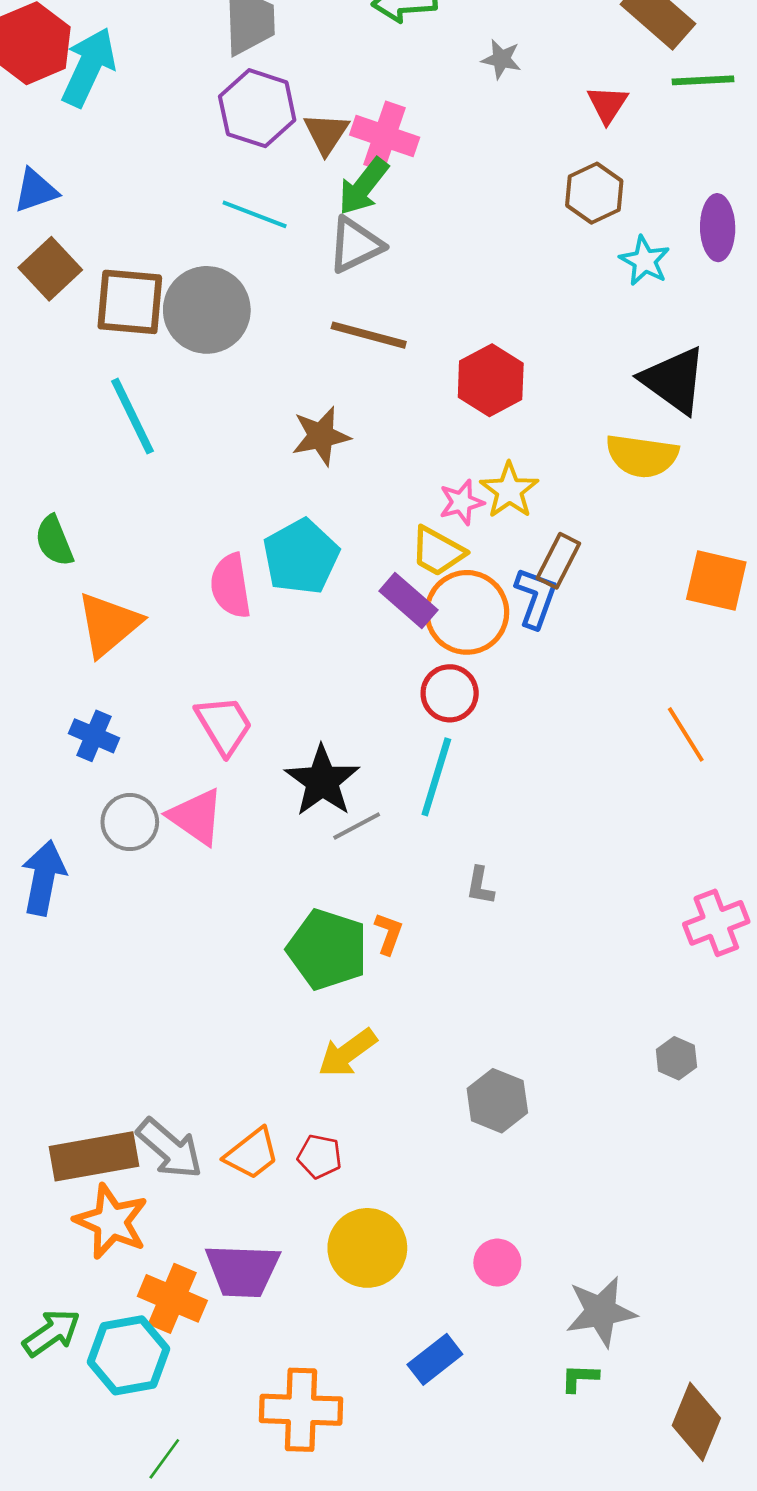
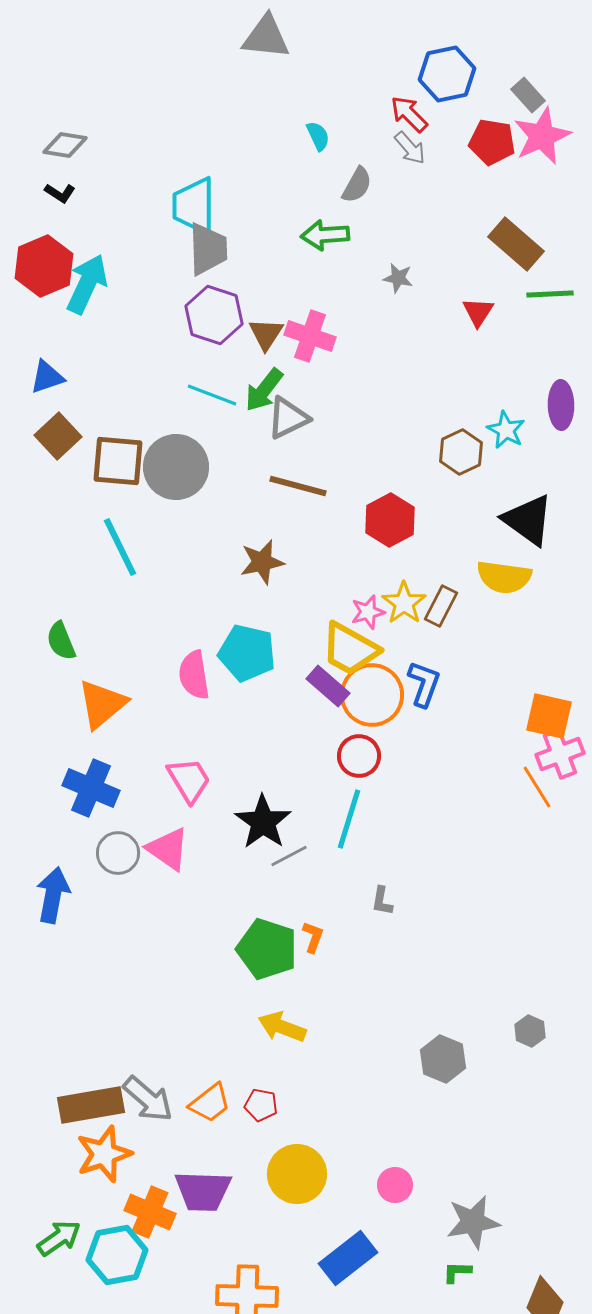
green arrow: (363, 186) -> (264, 390), moved
brown hexagon: (594, 193) -> (461, 452), moved
yellow trapezoid: (438, 551) -> (350, 649), size x1.4
cyan pentagon: (301, 557) -> (247, 653), turned -30
brown rectangle: (558, 561) -> (441, 606), moved
orange square: (716, 581) -> (549, 716), moved
blue cross: (94, 736) -> (91, 788), size x1.5
pink cross: (716, 923) -> (560, 754), moved
yellow arrow: (347, 1053) -> (282, 1027), turned 57
gray hexagon: (497, 1101) -> (443, 1059), moved
orange star: (111, 1221) -> (104, 1154), turned 30
blue rectangle: (435, 1359) -> (348, 1258), size x1.4

